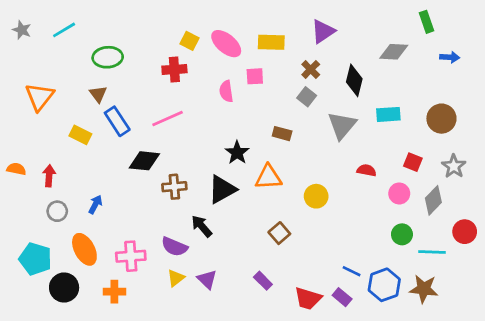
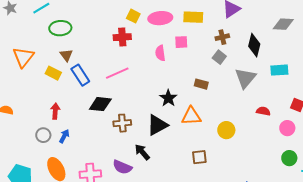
pink ellipse: (226, 44) -> (160, 18), turned -45
green ellipse: (108, 57) -> (60, 28), moved
brown cross: (311, 69) -> (222, 37), turned 32
yellow rectangle: (80, 135) -> (53, 73), moved
red arrow: (49, 176) -> (55, 111), moved
gray circle: (57, 211) -> (43, 135), moved
brown square: (279, 233) -> (199, 157), turned 35

